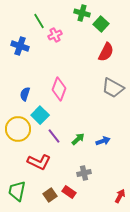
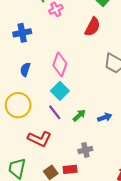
blue cross: (20, 46) -> (22, 33), moved, turned -30
red semicircle: (106, 52) -> (92, 27), moved
cyan square: (40, 115) -> (60, 91), moved
red rectangle: (69, 192) -> (70, 169), turned -40

